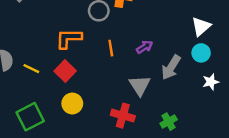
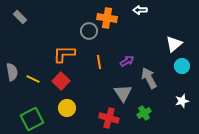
cyan circle: (201, 53) -> (182, 66), moved
gray arrow: (171, 67) -> (149, 78), turned 120
white star: (211, 82) -> (182, 101), moved
green cross: (169, 122) -> (144, 113), moved

